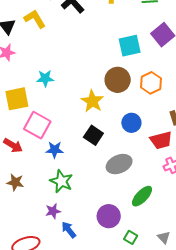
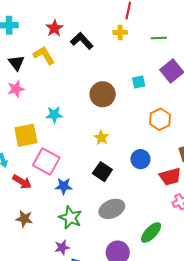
cyan square: (130, 46) -> (139, 82), size x0.6
brown circle: (118, 80) -> (103, 94), moved
yellow star: (92, 101) -> (101, 138), size x0.7
gray ellipse: (119, 164) -> (112, 209), moved

